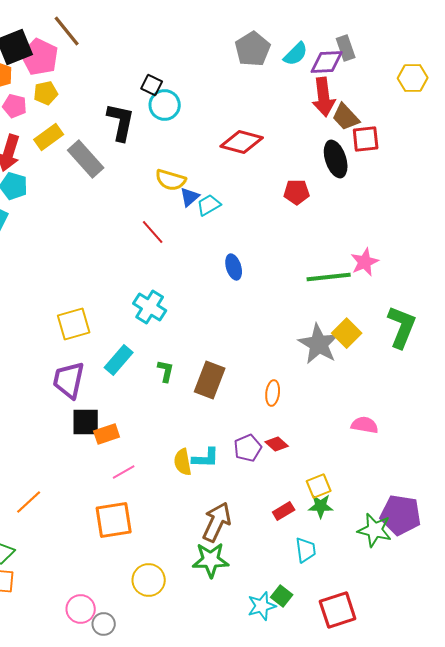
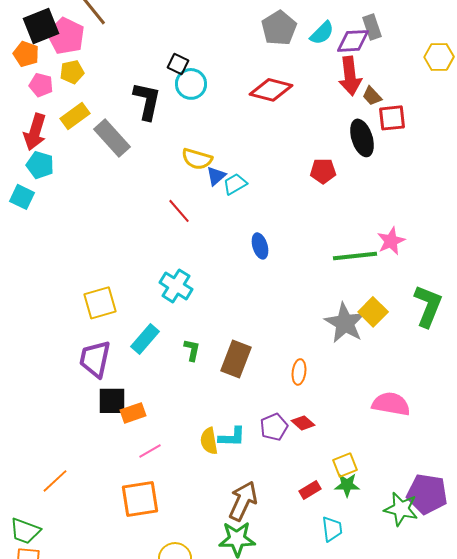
brown trapezoid: (346, 117) -> (372, 96), size x0.7
red diamond: (242, 142) -> (271, 90), moved
pink semicircle: (365, 425) -> (391, 404), size x1.4

